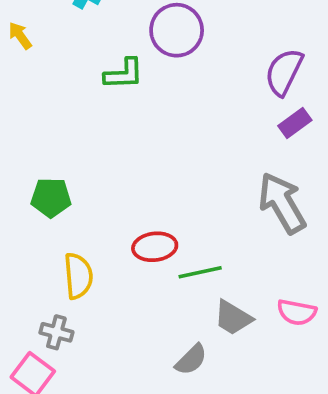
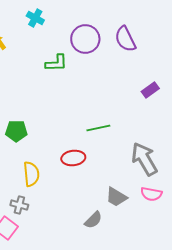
purple semicircle: (284, 72) -> (125, 39), moved, turned -52
gray arrow: (282, 203) -> (144, 159), moved
green line: (200, 272) -> (98, 128), moved

